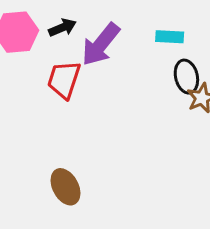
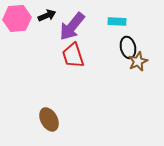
red trapezoid: (64, 80) -> (73, 55), moved, turned -36

